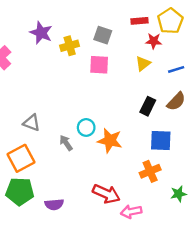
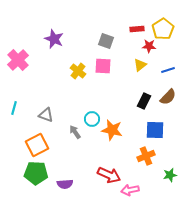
yellow cross: (70, 46) -> (78, 71), moved, turned -35

